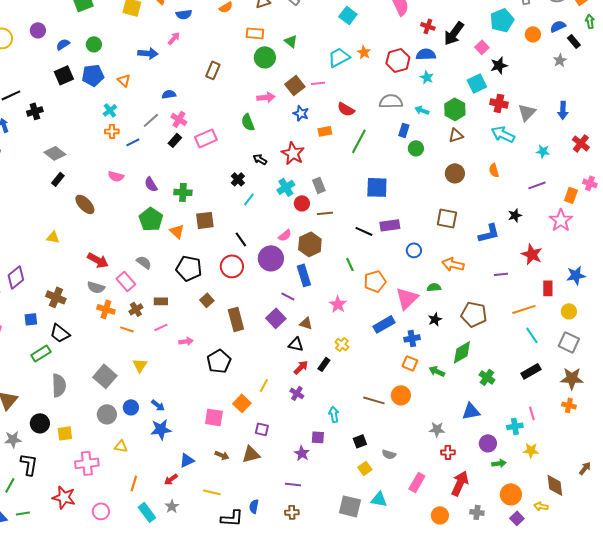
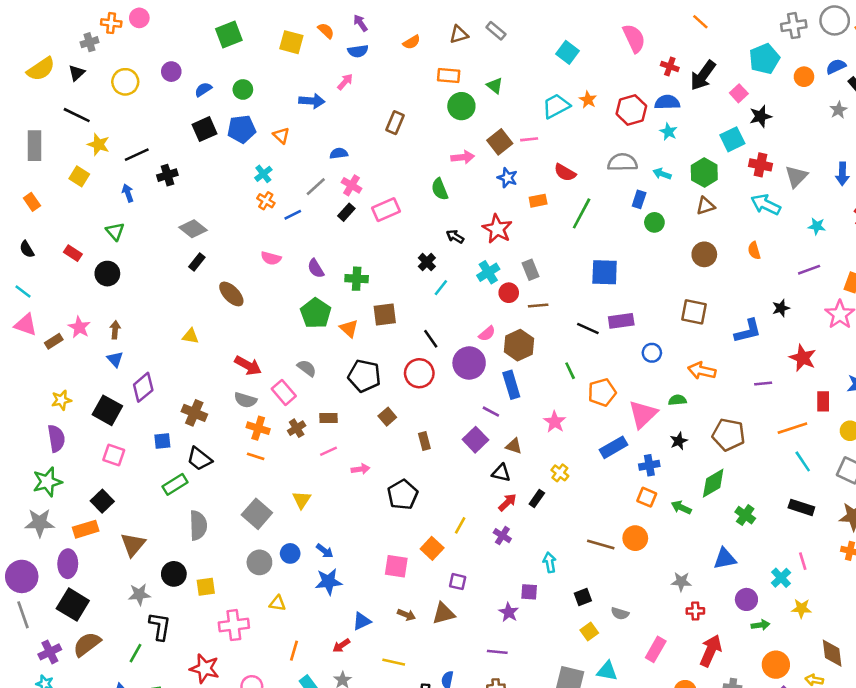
orange cross: (112, 131) -> (266, 201), turned 32
brown rectangle: (236, 319) -> (424, 441), size x0.6
orange line: (127, 329) -> (256, 456), moved
black rectangle: (531, 371) -> (801, 507), turned 48
cyan cross: (515, 426) -> (781, 578), turned -35

